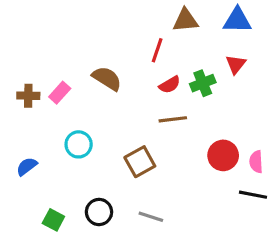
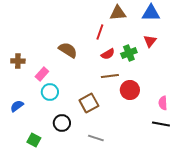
pink rectangle: (60, 93) -> (42, 74), moved
red circle: (223, 155) -> (130, 90), moved
black circle: (99, 212) -> (62, 123), moved

